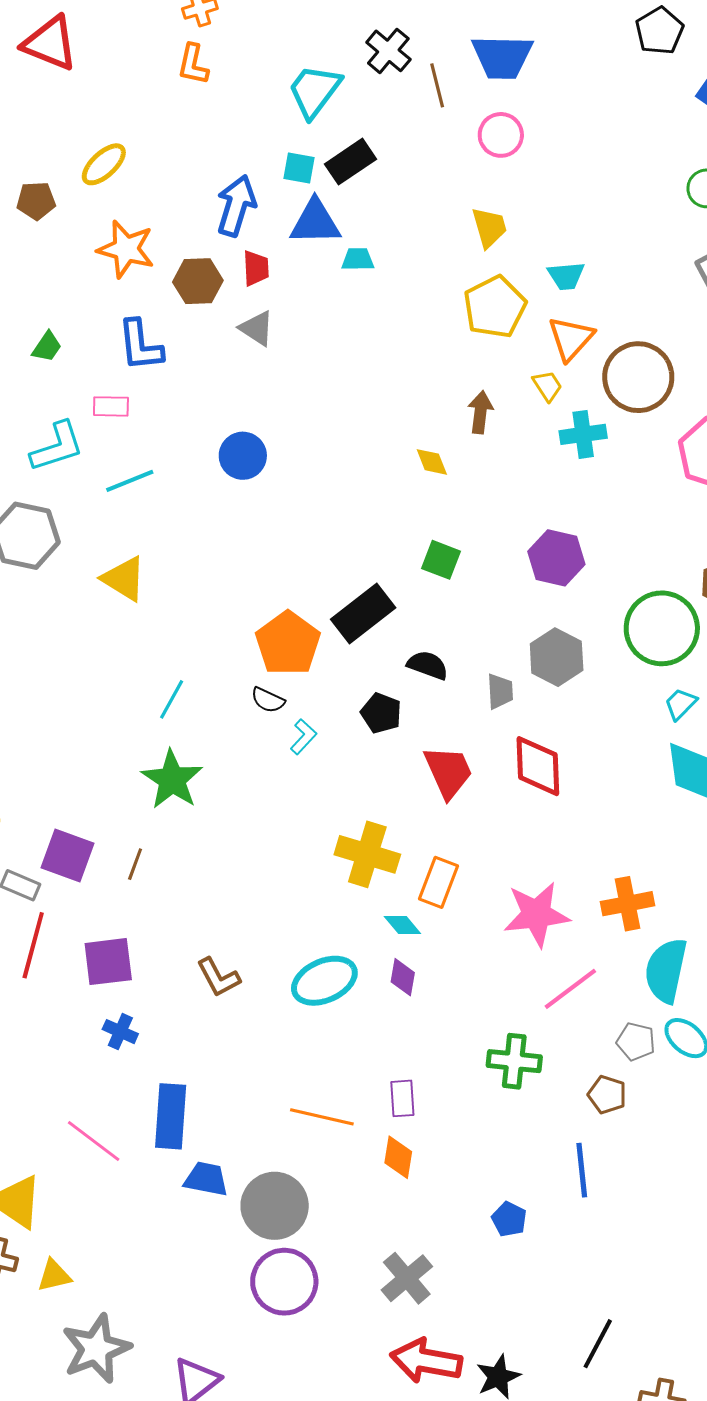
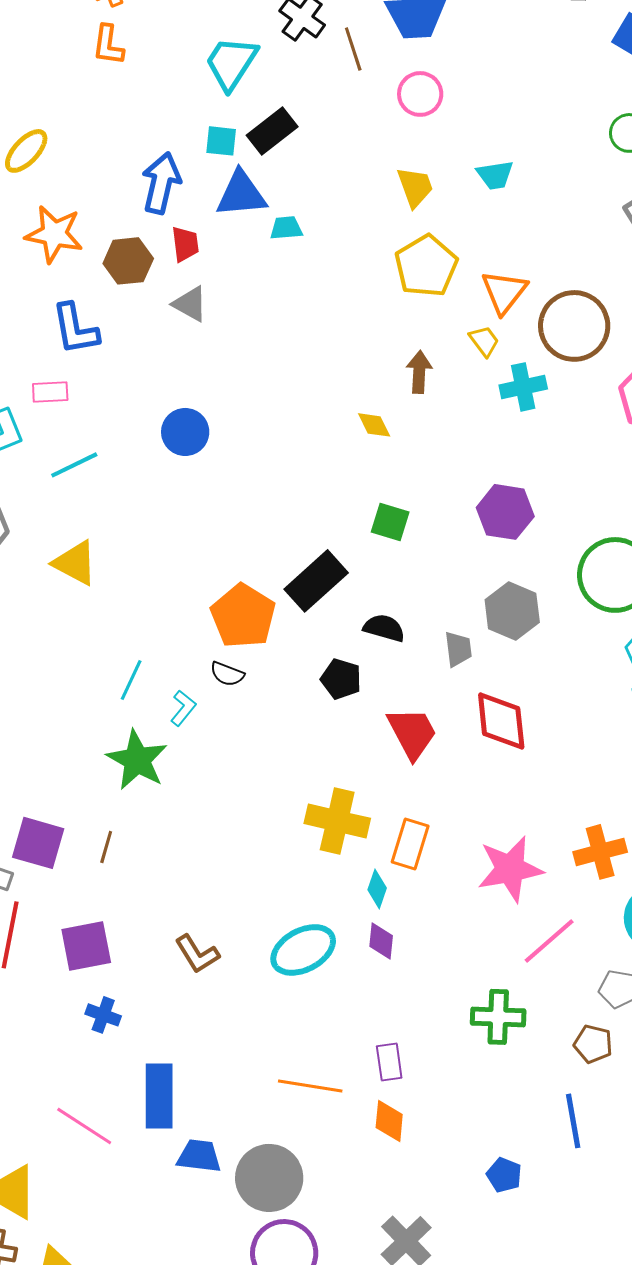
cyan trapezoid: (566, 276) -> (495, 175), moved
cyan L-shape: (303, 737) -> (183, 708), moved
cyan diamond: (402, 925) -> (377, 889), turned 63

